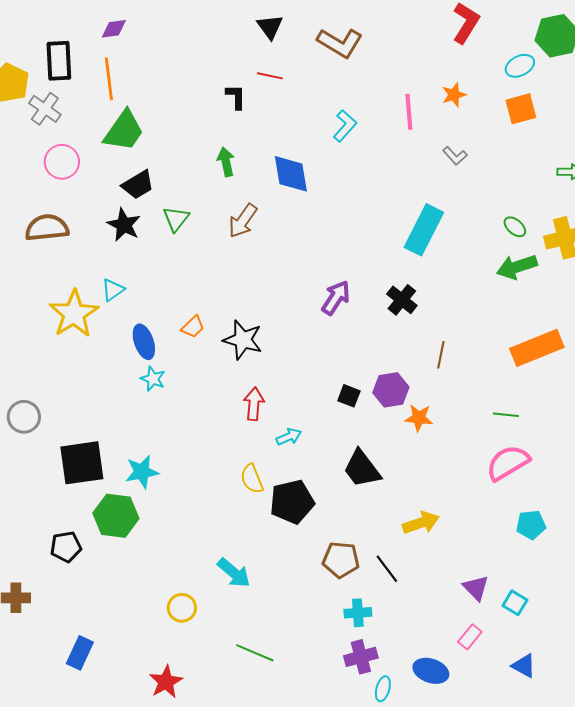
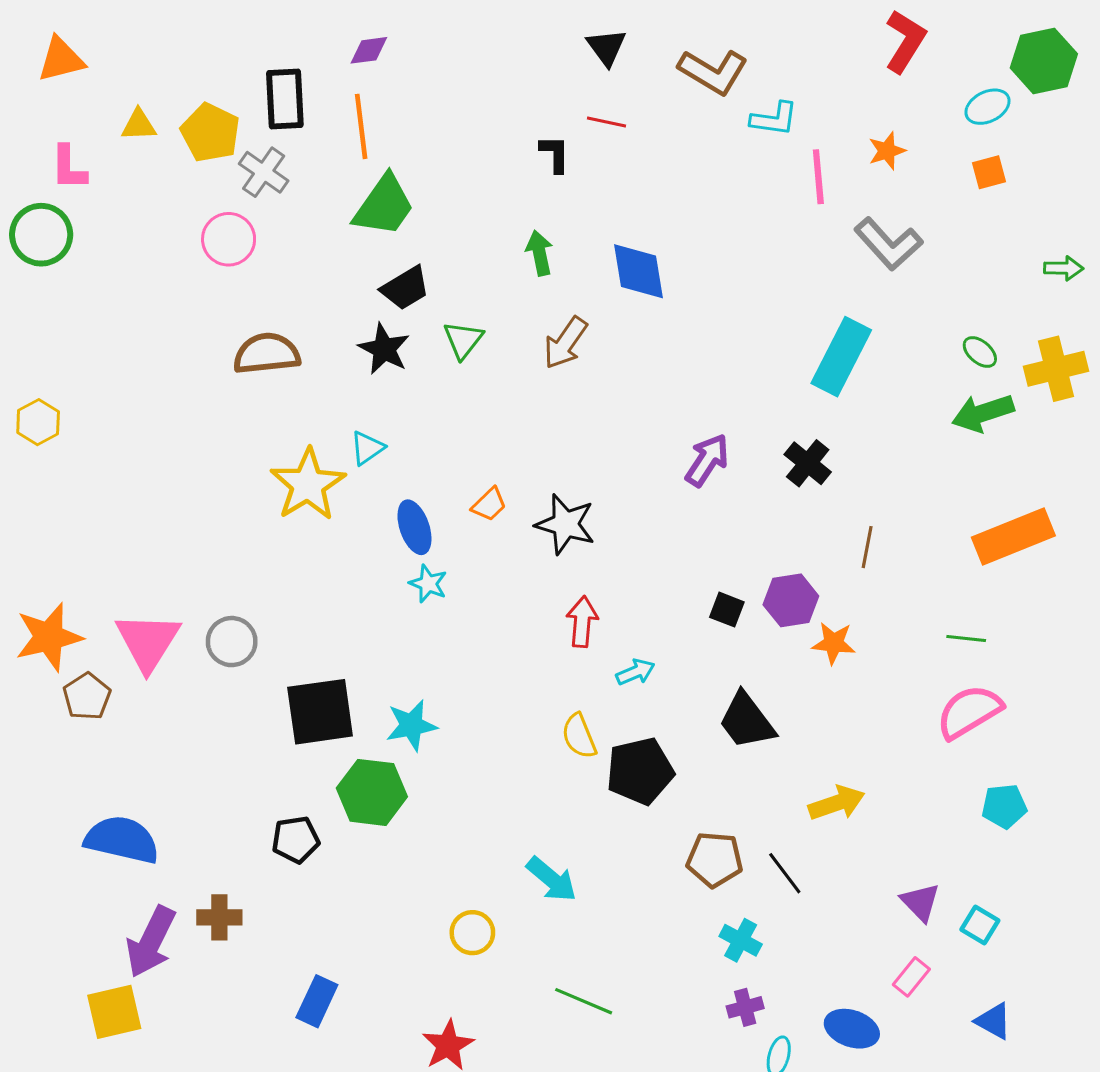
orange square: (521, 109) -> (989, 172), size x0.7
cyan L-shape: (345, 126) -> (774, 119), moved, turned 56
gray L-shape: (455, 156) -> (888, 244), size x1.8
pink circle: (62, 162) -> (229, 239), moved
cyan cross: (358, 613) -> (741, 940), turned 32
purple cross: (361, 657) -> (745, 1007), size x0.7

